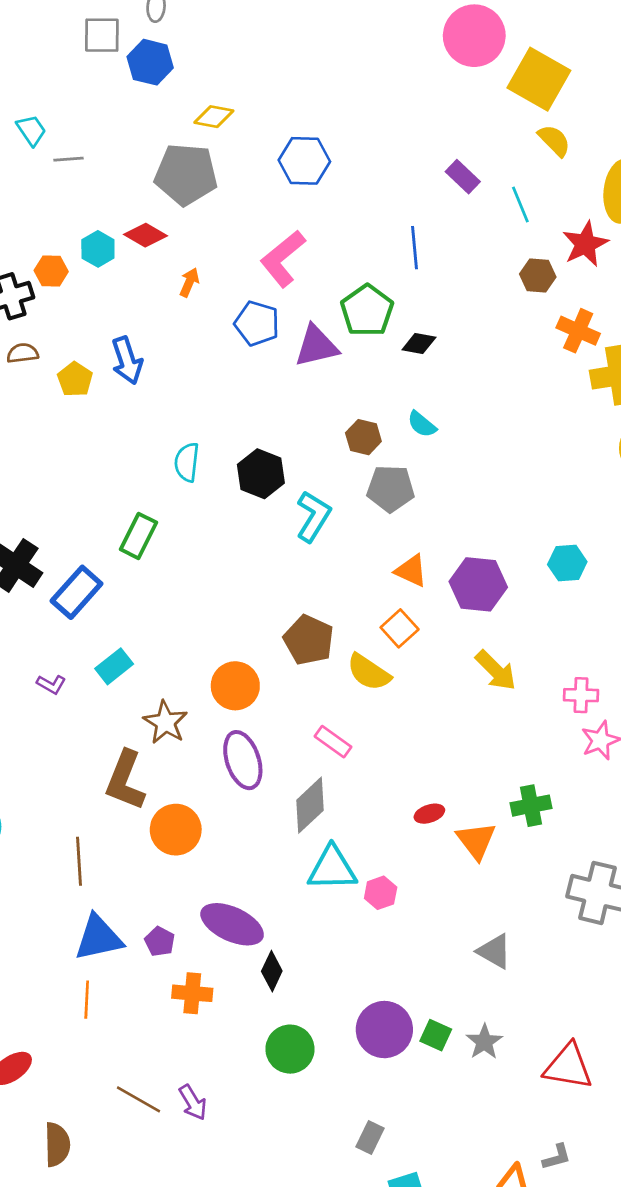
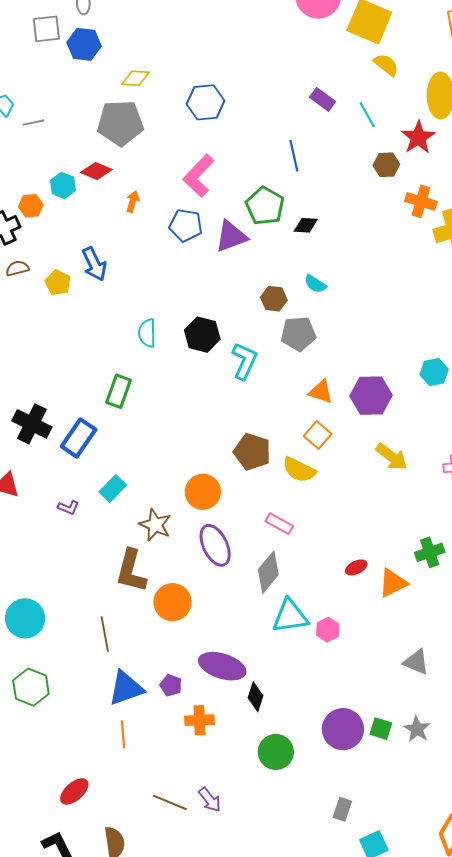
orange triangle: (476, 841) -> (393, 583), turned 48

